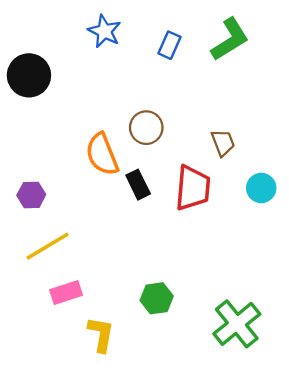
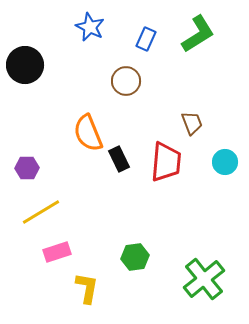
brown circle: (146, 128) -> (126, 81), moved

